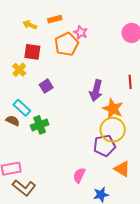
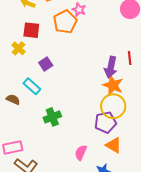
purple arrow: (96, 91) -> (111, 67), moved
cyan rectangle: (22, 108) -> (32, 86), moved
green cross: (40, 125) -> (52, 117), moved
orange triangle: (122, 169) -> (114, 145), moved

